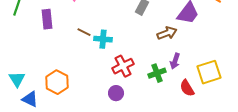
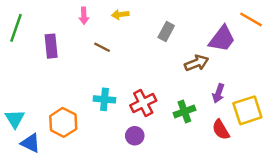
brown line: (84, 32) -> (102, 47), moved
cyan cross: (103, 39) -> (104, 99), moved
purple arrow: (175, 61) -> (218, 93), moved

